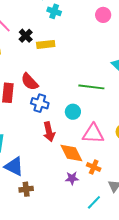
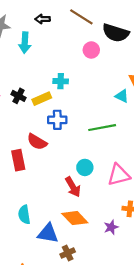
cyan cross: (54, 11) -> (61, 81), moved
blue cross: (40, 103) -> (57, 120), moved
cyan circle: (73, 112) -> (85, 167), moved
orange diamond: (71, 153) -> (75, 218), moved

